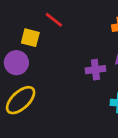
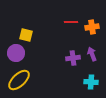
red line: (54, 20) -> (71, 22), moved, turned -40

